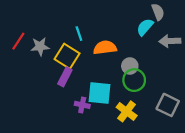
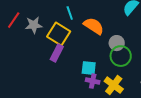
orange semicircle: (105, 48) -> (94, 26), turned 40
cyan square: (100, 93) -> (89, 68), size x0.7
purple cross: (82, 105) -> (93, 81), moved

